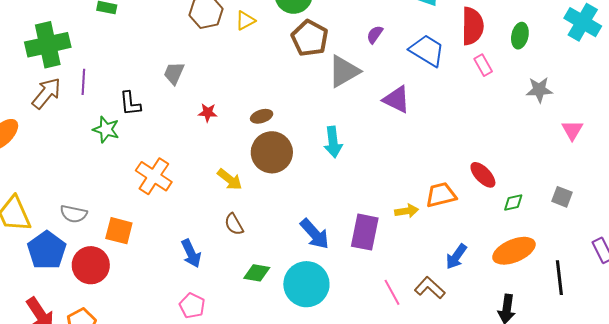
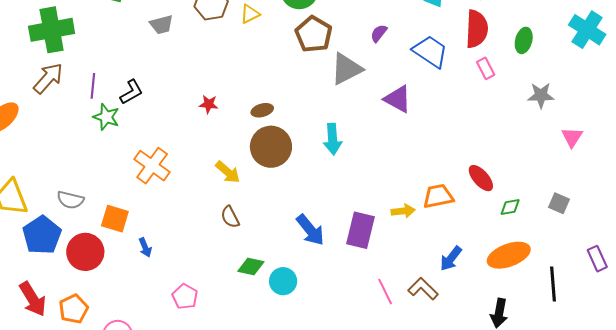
gray trapezoid: (174, 73) -> (161, 25), moved, turned -130
purple line: (83, 82) -> (93, 86), moved
black L-shape: (130, 104) -> (131, 92), turned -116
blue arrow: (191, 253) -> (145, 247), moved, size x0.7
cyan circle: (306, 284) -> (283, 281), moved, size x0.6

